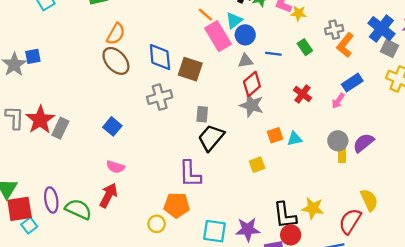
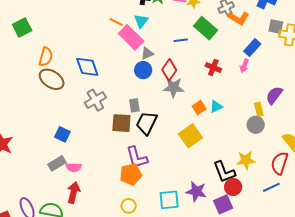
blue circle: (245, 35) -> (143, 70), moved
orange L-shape: (345, 45) -> (239, 18), turned -85
green rectangle: (305, 47) -> (205, 28), size x1.6
gray square: (390, 48) -> (276, 27), moved
gray triangle: (245, 61) -> (147, 53), moved
brown square: (190, 69) -> (121, 123), moved
gray rectangle: (60, 128) -> (57, 163), moved, turned 48
gray circle: (338, 141) -> (256, 125), moved
yellow square: (257, 165) -> (190, 136), size x1.6
orange pentagon: (177, 205) -> (131, 174), moved
yellow circle: (157, 224) -> (129, 206), moved
purple star: (248, 229) -> (196, 191), turned 30

